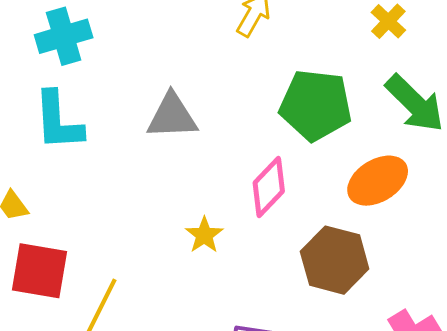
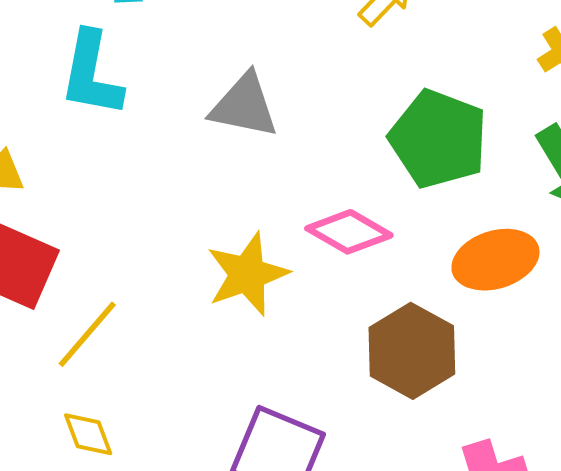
pink diamond: (269, 187) -> (349, 232), turned 62
yellow star: (204, 235) -> (247, 274), size x1.6

